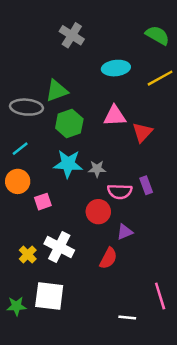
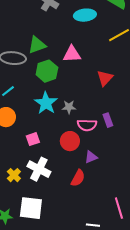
cyan ellipse: (116, 68) -> (85, 15), moved
pink triangle: (115, 116) -> (72, 54), moved
cyan star: (68, 164) -> (46, 103), turned 30
pink square: (43, 202) -> (33, 139), moved

